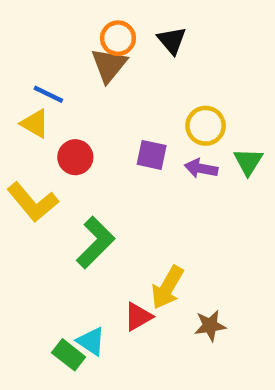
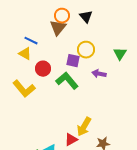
yellow circle: (206, 126) -> (86, 50), moved
purple square: (152, 155) -> (73, 61), moved
green triangle: (248, 162) -> (120, 54), moved
green L-shape: (96, 243) -> (67, 81), moved, turned -85

